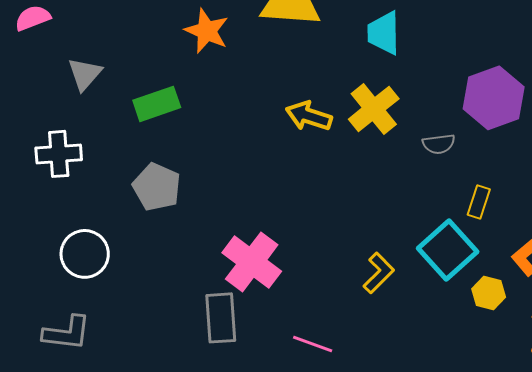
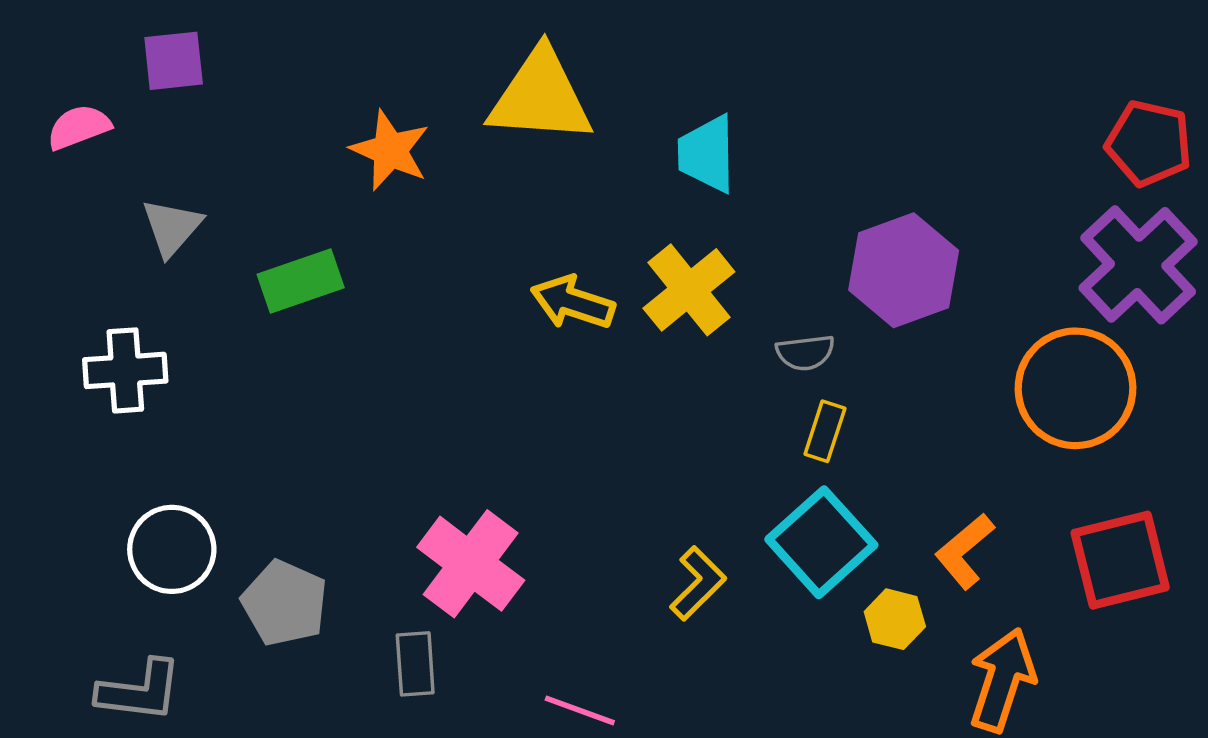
gray pentagon: (157, 187) -> (285, 603), moved
yellow rectangle: (479, 202) -> (825, 431), moved
gray rectangle: (221, 318) -> (415, 664), size x0.7

